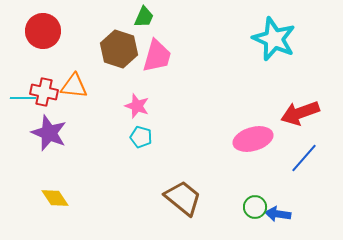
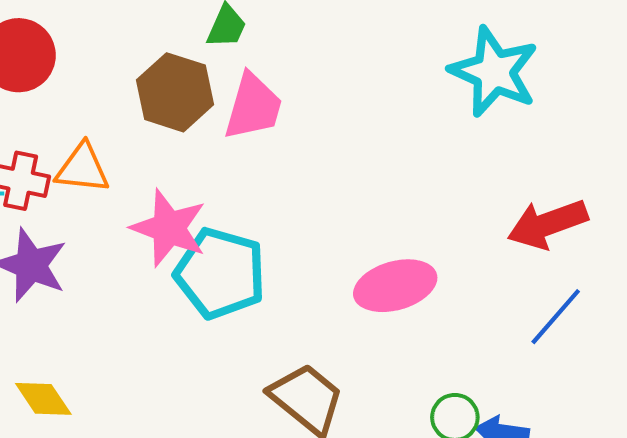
pink star: (137, 106) -> (169, 228), moved, size x1.5
cyan pentagon: (141, 137) -> (220, 273), size x2.0
pink ellipse: (253, 139) -> (395, 286), moved

